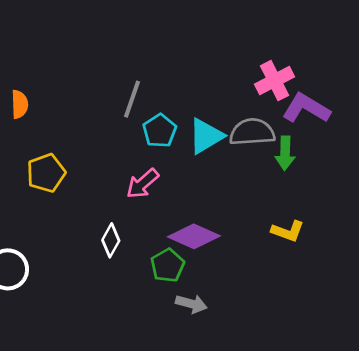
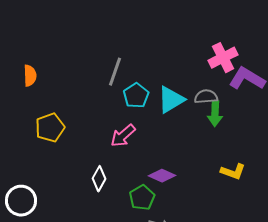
gray semicircle: (252, 132) -> (206, 97), size x0.7
green arrow: (285, 153) -> (215, 114), moved
purple diamond: (194, 236) -> (162, 176), size x0.7

